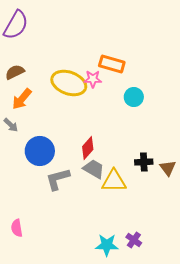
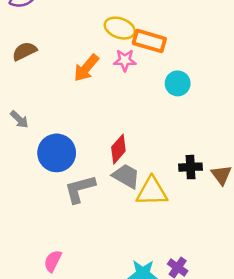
yellow ellipse: (69, 83) -> (120, 28), moved, size x0.7
orange arrow: (22, 99) -> (86, 68), moved
pink semicircle: (17, 228) -> (53, 261), moved, turned 36

